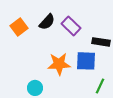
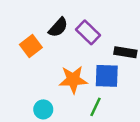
orange square: (19, 27) -> (31, 46), moved
green line: (100, 86) -> (95, 107), moved

